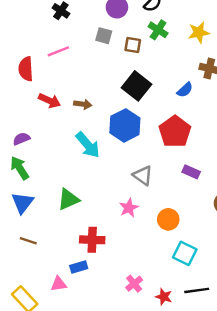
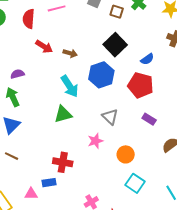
blue semicircle: (185, 90) -> (147, 59), moved
red pentagon: (175, 132) -> (141, 85), turned -30
green triangle: (68, 199) -> (63, 114), moved

